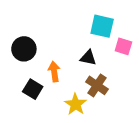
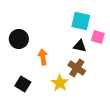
black triangle: (88, 58) -> (80, 46), moved
black square: (33, 89) -> (23, 84), moved

